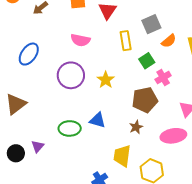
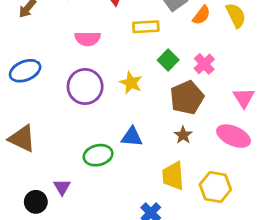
yellow rectangle: (126, 41) -> (146, 27), turned -72
blue ellipse: (29, 54) -> (25, 71), turned 45
green square: (147, 61) -> (168, 60), moved
brown triangle: (16, 104) -> (22, 139), turned -45
pink ellipse: (173, 136) -> (234, 136), turned 45

